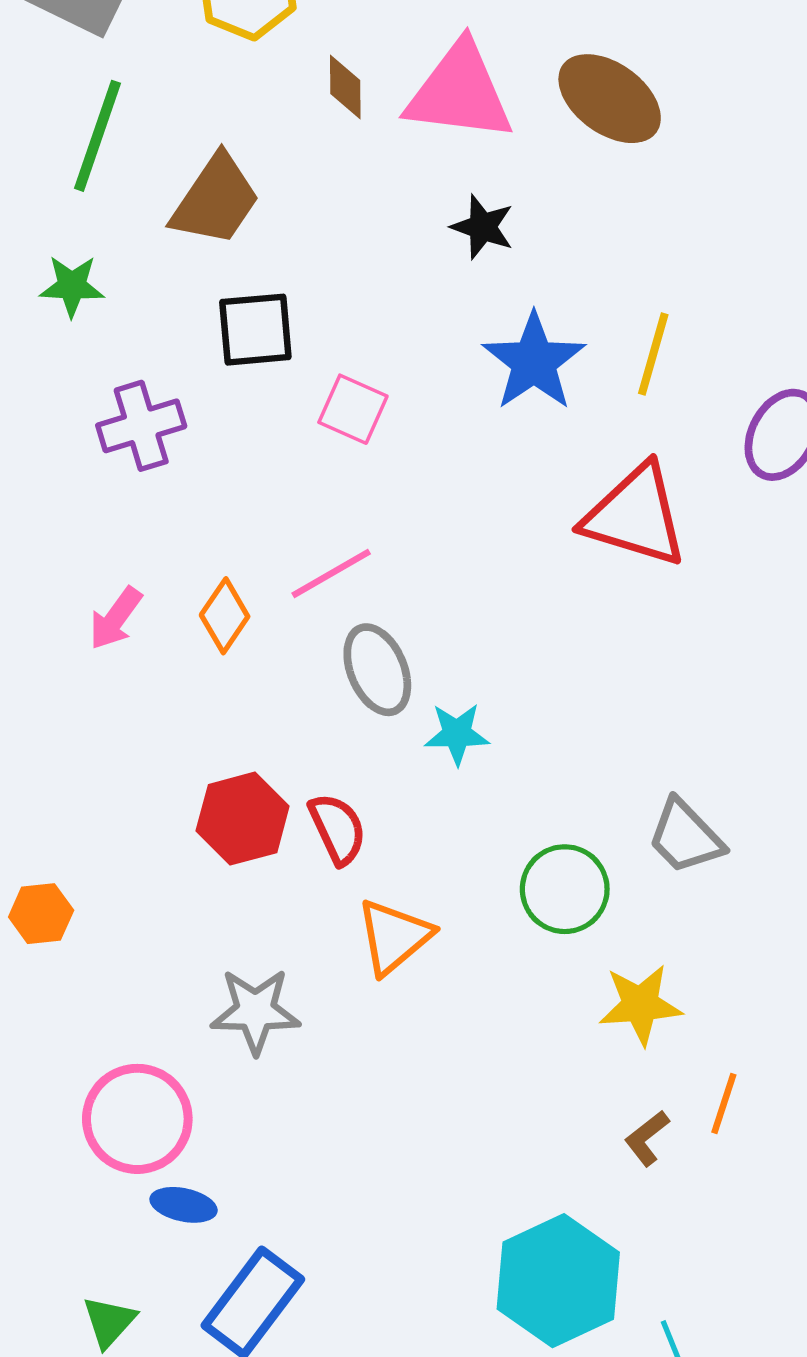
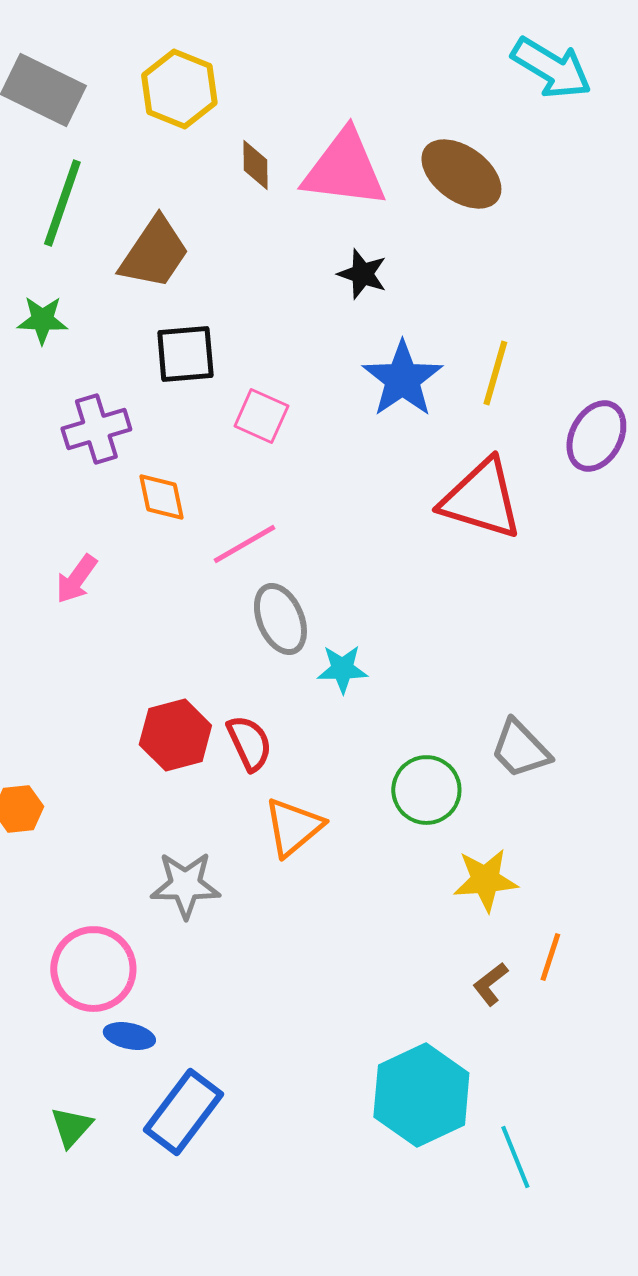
orange diamond: (225, 616) -> (161, 497), moved, turned -46

